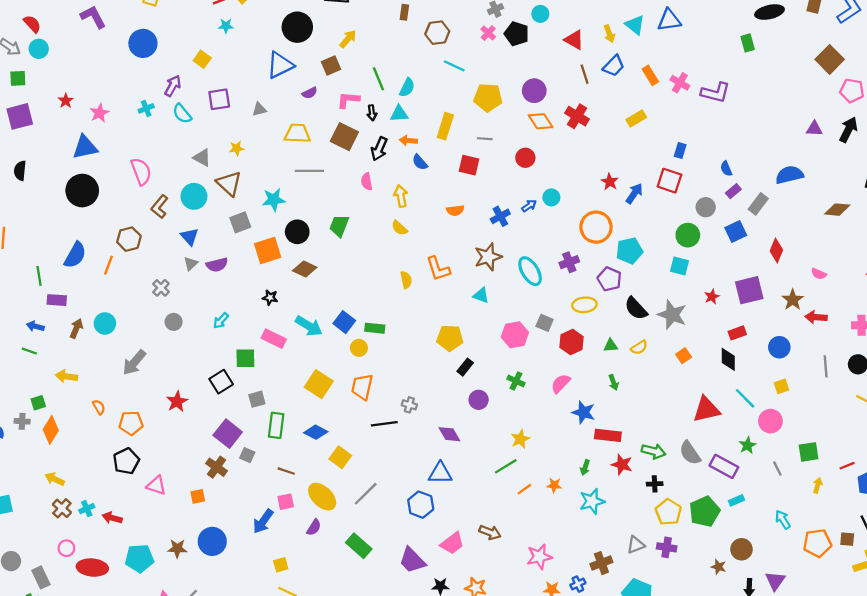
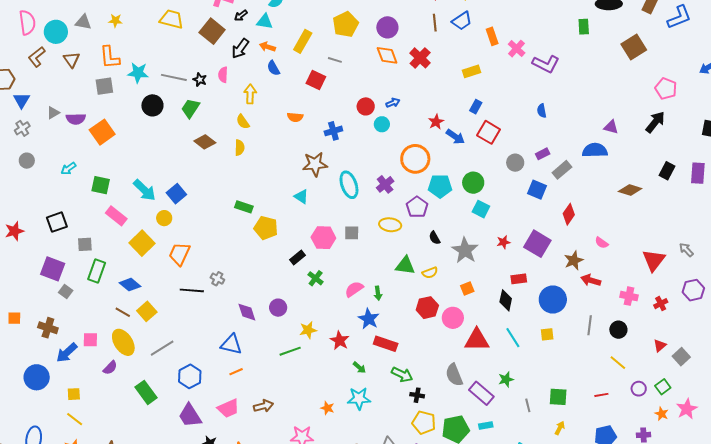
brown square: (830, 59) -> (634, 47), moved
yellow pentagon: (488, 97) -> (346, 24), turned 30
black arrow: (372, 113) -> (241, 15), turned 48
purple triangle: (814, 129) -> (611, 127), moved
blue rectangle: (680, 151) -> (476, 107), moved
gray triangle: (202, 158) -> (83, 22), turned -30
red circle: (525, 158) -> (366, 106), moved
blue semicircle: (726, 169) -> (542, 111), moved
gray line: (309, 171) -> (174, 77), moved
brown triangle: (229, 184) -> (72, 60), moved, size x0.7
blue arrow: (634, 193) -> (455, 137), turned 78
cyan circle: (194, 196) -> (56, 32), moved
blue arrow: (529, 206) -> (393, 103), moved
blue square: (736, 231) -> (537, 190), turned 36
green circle: (688, 235) -> (473, 183), moved
blue triangle: (190, 237) -> (22, 100), moved
orange square: (268, 250) -> (102, 132), moved, turned -30
purple cross: (569, 262) -> (385, 184), turned -30
brown diamond: (305, 269) -> (205, 142), moved
orange L-shape: (438, 269) -> (110, 57), moved
yellow semicircle: (406, 280) -> (240, 148), moved
purple square: (749, 290) -> (537, 244), turned 32
black star: (270, 298) -> (200, 80), moved
black semicircle: (636, 308) -> (435, 238), size x0.6
gray square: (545, 323) -> (352, 233), turned -35
green rectangle: (375, 328) -> (244, 207), moved
pink rectangle: (274, 339) -> (116, 216), moved
red hexagon: (572, 342) -> (427, 308), moved
green triangle: (611, 346) -> (405, 266), size x1.5
blue circle: (779, 347) -> (553, 300), size x1.4
yellow circle: (359, 348) -> (164, 218), moved
green square: (245, 358) -> (101, 185), moved
black rectangle: (465, 367) -> (297, 257), moved
green arrow: (613, 382) -> (378, 293), moved
purple circle: (479, 400) -> (278, 308), moved
pink circle: (770, 421) -> (453, 318), moved
purple square: (228, 434) -> (53, 269), turned -30
green arrow: (654, 451) -> (402, 374), moved
red star: (622, 465) -> (340, 341), moved
red line: (847, 466) -> (601, 395), moved
brown cross: (217, 467) -> (48, 328), moved, turned -30
green arrow: (585, 467) -> (359, 367), turned -80
brown line: (286, 471) -> (123, 312), moved
orange star: (554, 485) -> (327, 408), moved
orange line: (524, 489) -> (236, 372), moved
blue hexagon: (421, 505) -> (190, 376), moved
yellow pentagon: (668, 512) -> (424, 423), turned -30
brown arrow: (490, 532) -> (263, 406), turned -48
blue circle: (212, 541) -> (37, 377), moved

